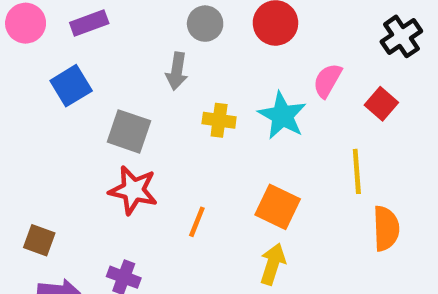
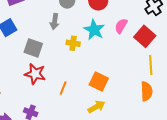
red square: (381, 104) -> (145, 36), size x1.5
cyan star: (282, 116) -> (94, 30), moved
yellow line: (357, 171) -> (151, 65), moved
yellow arrow: (273, 264) -> (96, 107), turned 42

